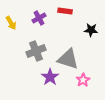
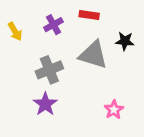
gray triangle: (68, 59) -> (93, 55), moved
purple star: (50, 77) -> (45, 104), moved

